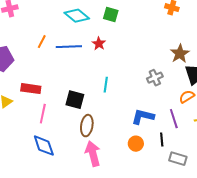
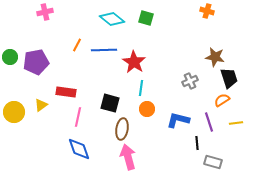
red star: (99, 44) -> (134, 62), moved, size x1.6
brown star: (180, 54) -> (215, 57), turned -30
orange circle: (136, 144) -> (147, 109), moved

